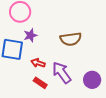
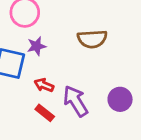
brown semicircle: (71, 39) -> (92, 39), moved
purple circle: (92, 80) -> (120, 99), moved

